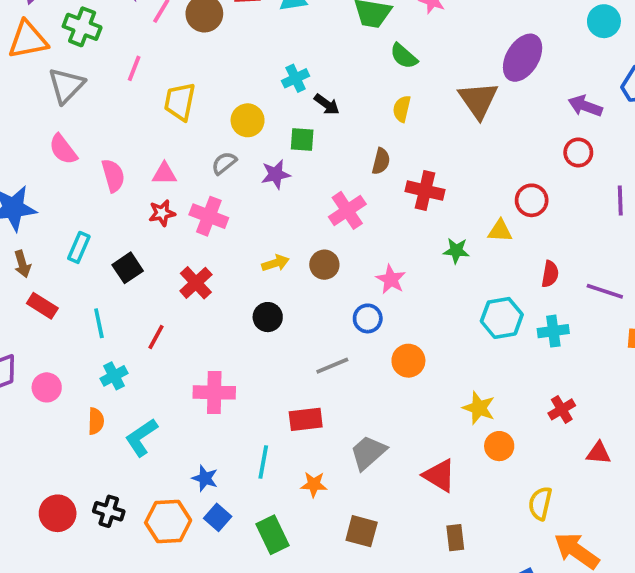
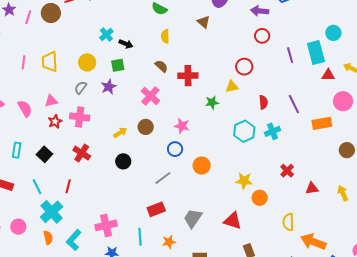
pink line: (134, 68) -> (23, 62), moved
brown triangle: (478, 100) -> (204, 22), size x0.6
brown semicircle: (381, 161) -> (161, 66), turned -48
purple line: (605, 291) -> (294, 104), turned 60
cyan cross: (114, 376) -> (52, 212), size x1.6
pink cross: (214, 392) -> (106, 225), moved

